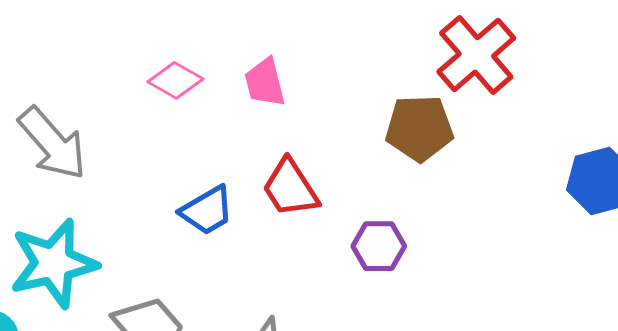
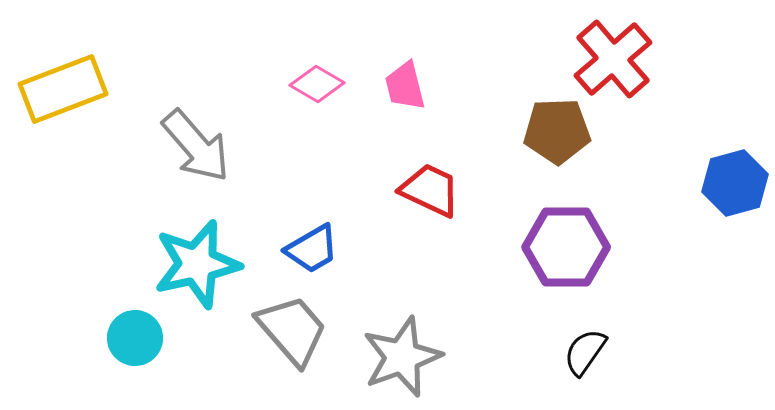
red trapezoid: (290, 188) -> (430, 190), turned 148
blue trapezoid: (207, 210) -> (312, 249), moved
purple hexagon: (379, 246) -> (566, 247), moved, size x1.6

